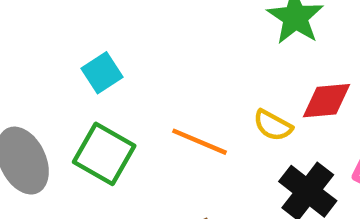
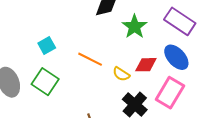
orange line: (200, 142) -> (90, 59), moved

